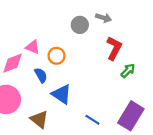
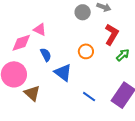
orange circle: (56, 56) -> (86, 51), moved
brown triangle: (39, 119) -> (32, 93), moved

